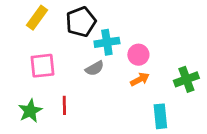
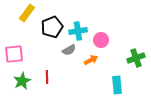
black pentagon: (81, 22) -> (52, 27), moved
pink square: (42, 66) -> (14, 54), moved
orange arrow: (140, 79) -> (91, 60), moved

